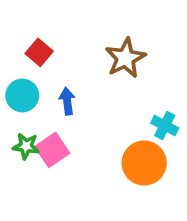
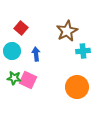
cyan cross: (165, 125) -> (83, 51), moved, turned -32
pink square: (52, 150) -> (28, 80), turned -30

